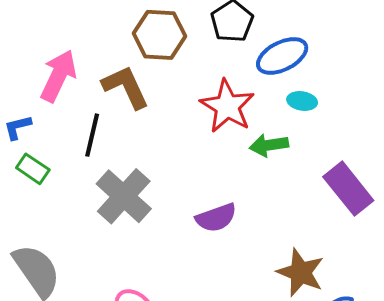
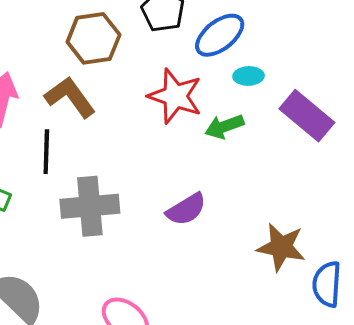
purple rectangle: (348, 189) -> (307, 116), moved
gray cross: (124, 196) -> (90, 206), turned -36

